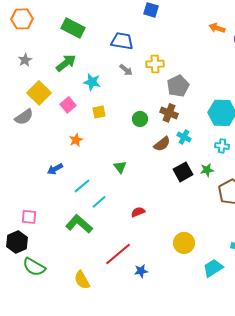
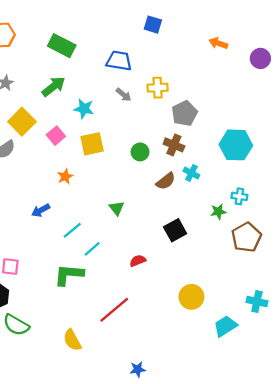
orange arrow: (217, 28) -> (218, 43), moved
yellow square: (99, 112) -> (92, 144), size x1.5
cyan cross: (222, 146) -> (239, 196), moved
black square: (183, 172) -> (175, 230), moved
green L-shape: (79, 224) -> (69, 275), turned -36
blue star: (141, 271) -> (138, 369), moved

